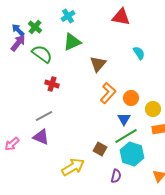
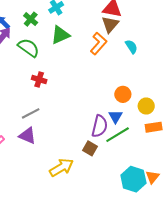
green cross: (35, 27) -> (31, 19), moved
brown triangle: (98, 64) -> (110, 24), moved
orange L-shape: (108, 93) -> (98, 43), moved
cyan hexagon: (132, 154) -> (133, 179), moved
purple semicircle: (116, 176) -> (100, 126), moved, size x1.5

